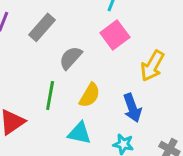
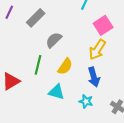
pink square: (115, 35) -> (103, 25), moved
yellow arrow: (152, 66) -> (97, 50), moved

